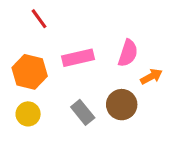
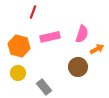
red line: (39, 19) -> (33, 12), moved, turned 56
gray rectangle: (83, 112) -> (44, 87), moved

